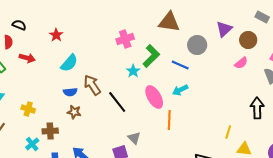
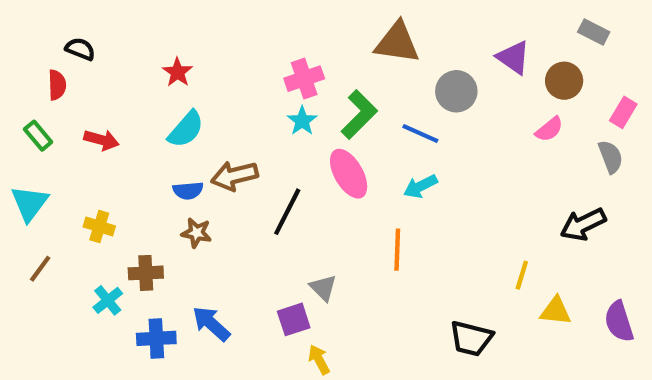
purple triangle: (224, 29) -> (513, 57), turned -42
red star: (56, 35) -> (177, 72), moved
red arrow: (27, 58) -> (101, 140), moved
cyan star: (133, 71) -> (302, 121), moved
brown arrow: (92, 85) -> (235, 176), turned -70
pink ellipse: (154, 97) -> (349, 174), moved
black line: (117, 102) -> (287, 212), turned 65
black arrow: (257, 108) -> (583, 224), turned -115

